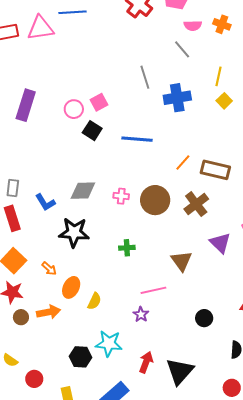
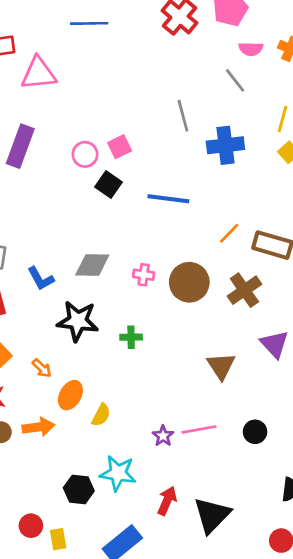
pink triangle: (40, 28) -> (39, 74), moved
green cross: (127, 248) -> (131, 337), moved
pink line: (153, 290) -> (199, 429), moved
black circle: (204, 318) -> (255, 432), moved
red circle: (34, 379) -> (31, 526), moved

